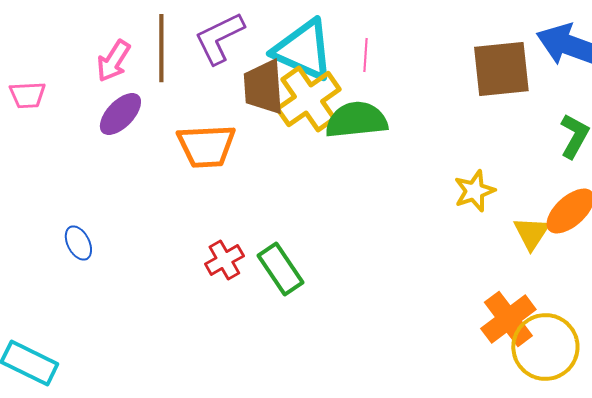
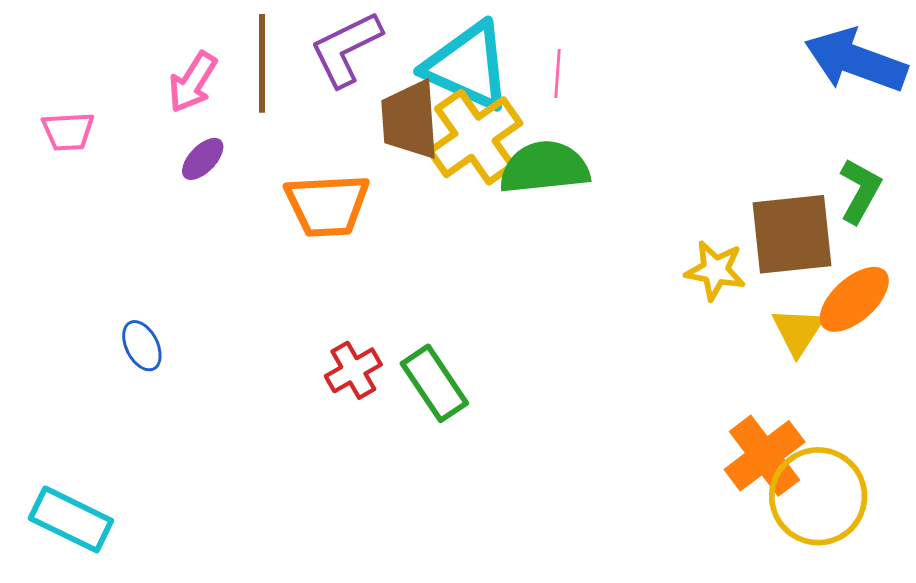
brown square: (501, 69) -> (792, 234), moved
purple ellipse: (120, 114) -> (203, 159), size x0.7
yellow star: (474, 191) -> (715, 270), turned 30

